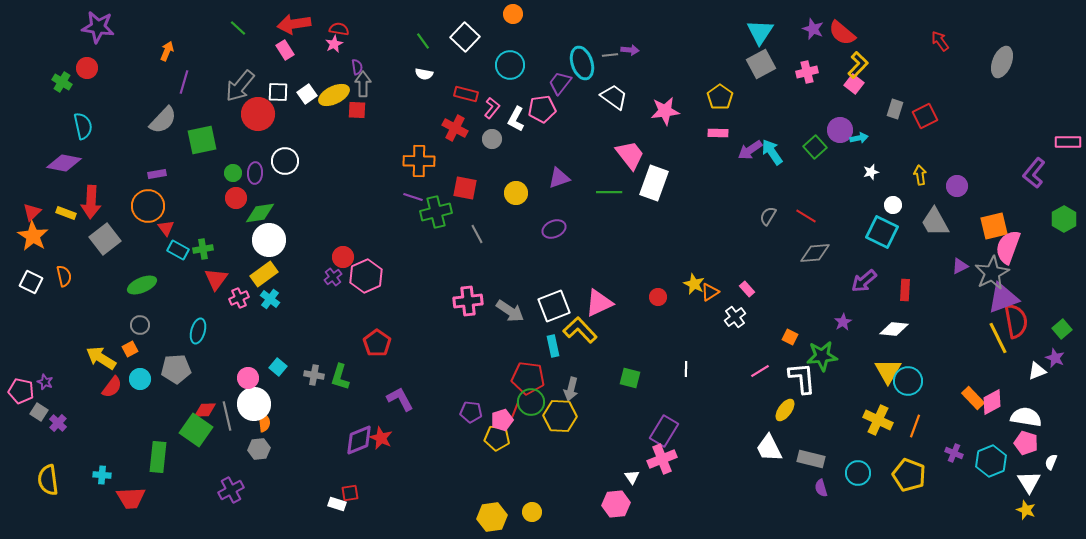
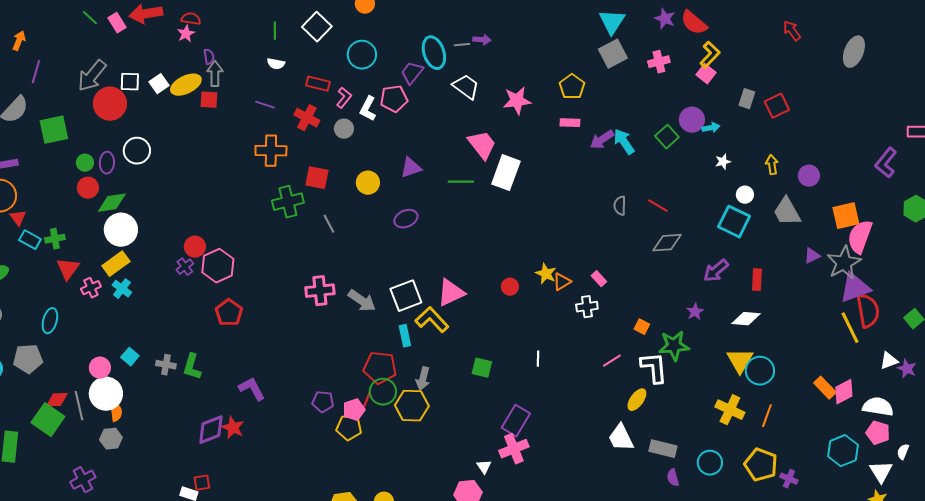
green line: (423, 41) -> (275, 31), turned 36
pink rectangle: (285, 50) -> (117, 23), moved
purple line: (413, 197) -> (265, 105), moved
gray semicircle: (768, 216) -> (620, 206), turned -30
white cross: (735, 317) -> (587, 307), turned 30
red pentagon: (377, 343) -> (229, 313), moved
purple star: (1055, 358) -> (907, 369), moved
purple cross: (954, 453) -> (789, 479), moved

